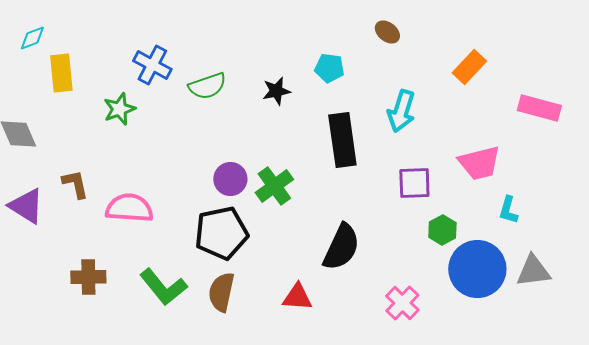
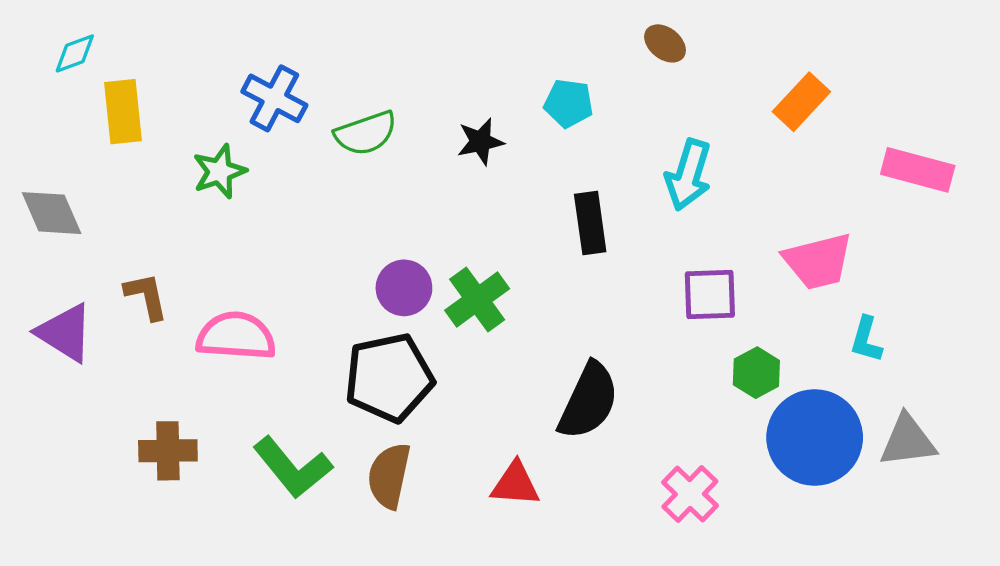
black rectangle: (342, 140) -> (590, 223), size x0.7

